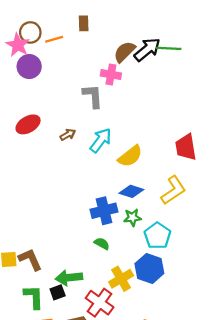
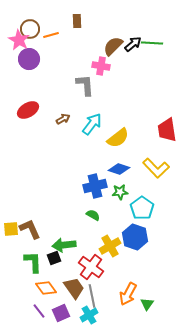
black arrow: (147, 49) -> (133, 44), size x0.7
yellow L-shape: (173, 190) -> (156, 168), turned 80

